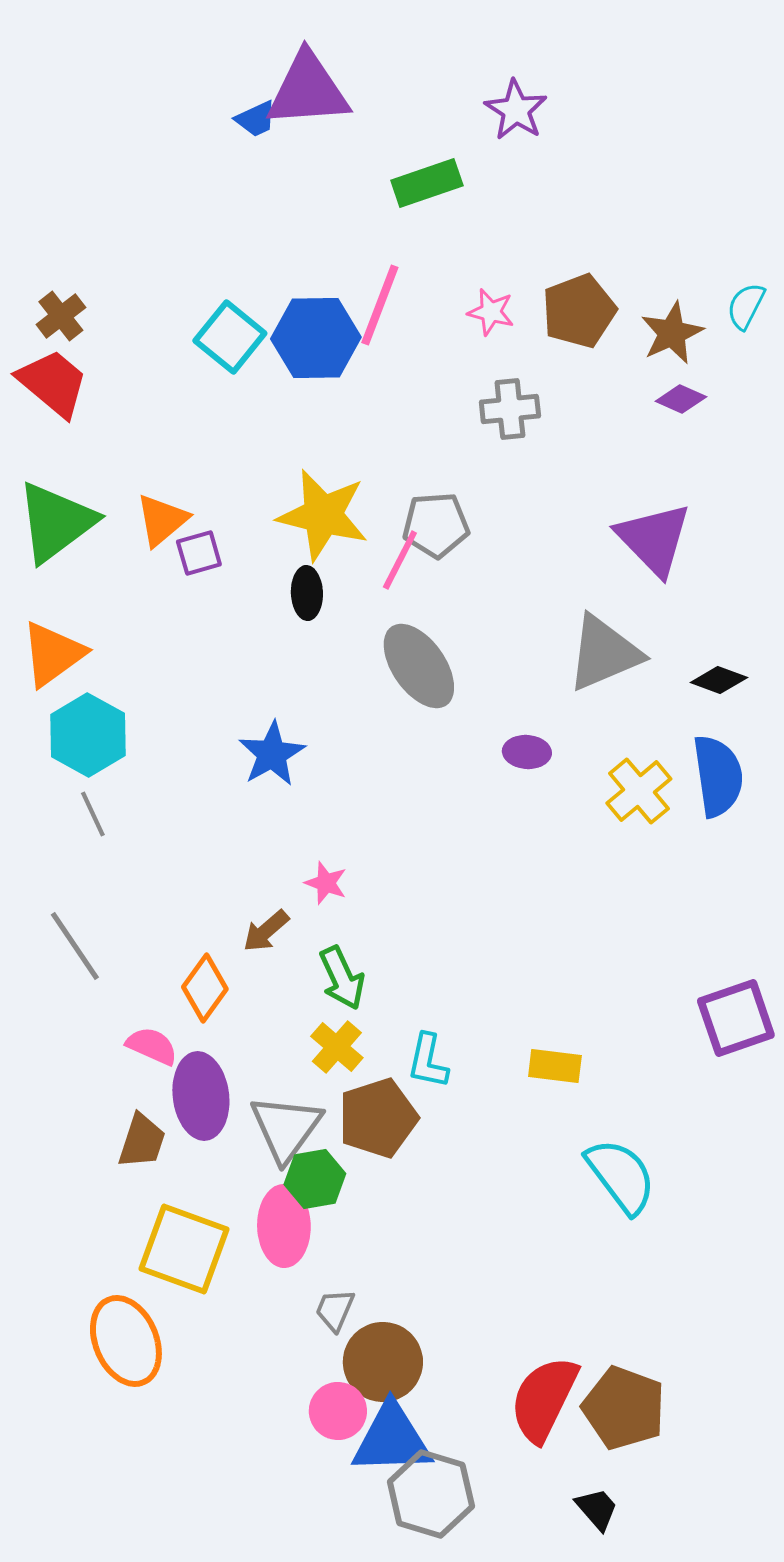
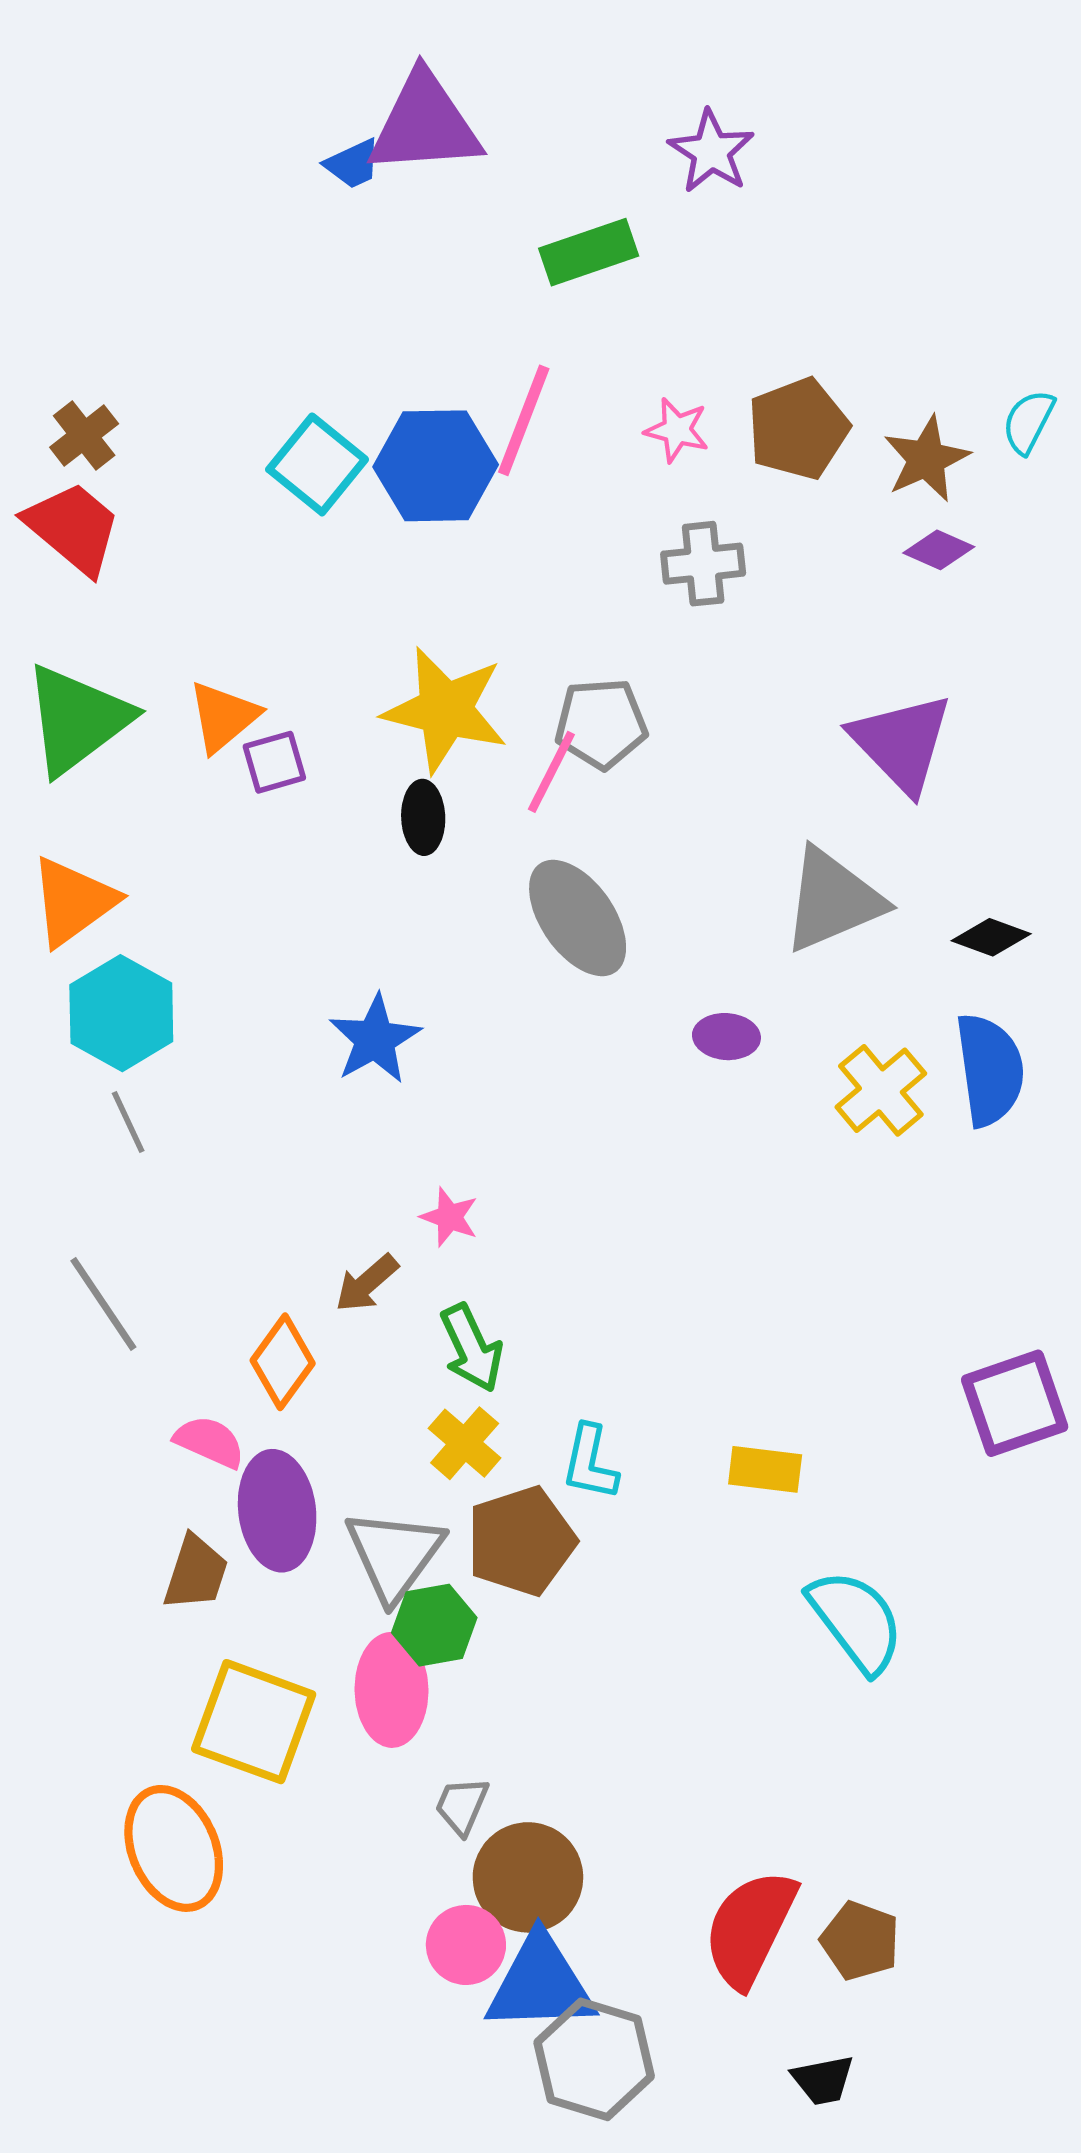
brown pentagon: (624, 1408) -> (860, 1941), size x0.7
black trapezoid: (597, 1509) -> (823, 2080), turned 120

